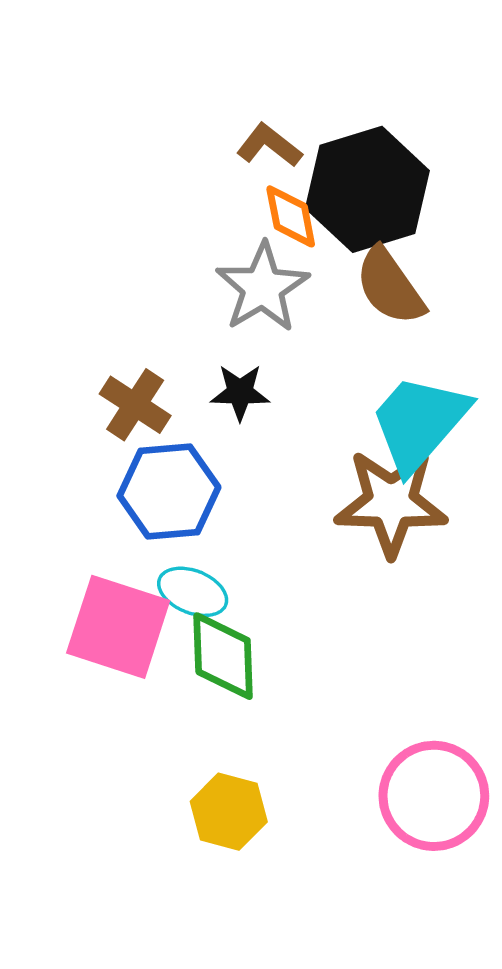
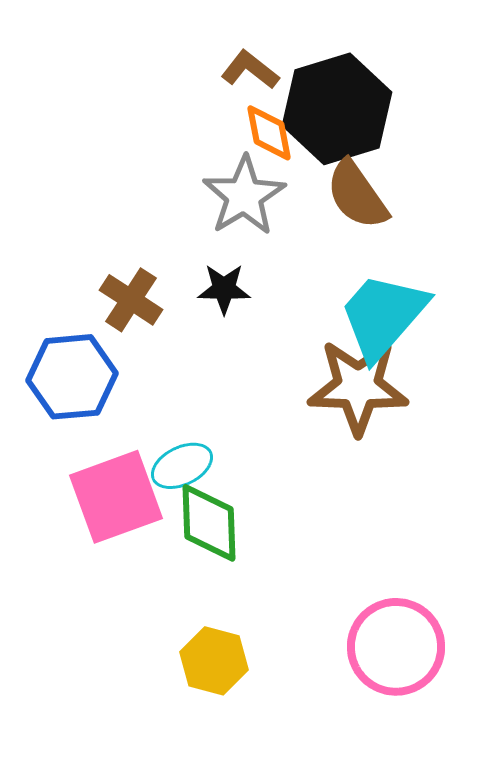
blue hexagon: (169, 492) -> (72, 377), moved
cyan ellipse: (193, 592) -> (182, 466), turned -48
pink square: (118, 627) -> (116, 497), turned -38

